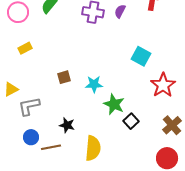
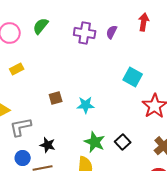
green star: (114, 104) -> (95, 142), moved
black star: (67, 125) -> (48, 145), moved

